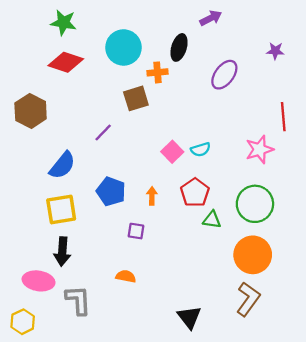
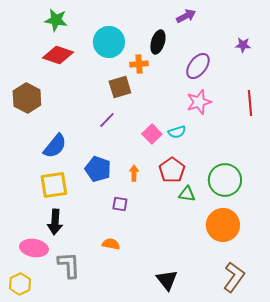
purple line: (103, 132) -> (107, 120), moved
pink star: (259, 149) -> (199, 102), moved
brown L-shape: (248, 299) -> (234, 277), moved

